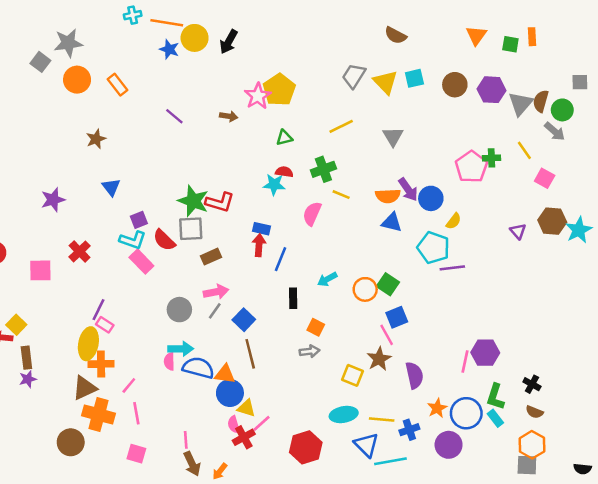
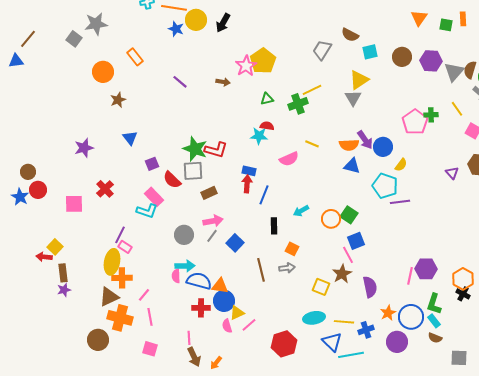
brown semicircle: (395, 35) -> (350, 35), moved
orange circle: (77, 80) -> (103, 72), moved
yellow triangle: (385, 82) -> (359, 80), moved, turned 40
green cross: (323, 169) -> (298, 104), moved
pink semicircle: (312, 214) -> (289, 159), turned -138
cyan L-shape: (133, 240) -> (147, 211), moved
brown line: (250, 354) -> (261, 270), moved
yellow triangle: (246, 408) -> (237, 313), turned -42
brown semicircle: (534, 412) -> (435, 338), moved
red cross: (244, 437) -> (201, 308), moved, turned 30
orange hexagon: (532, 445) -> (463, 279), moved

